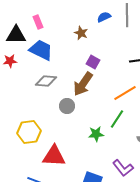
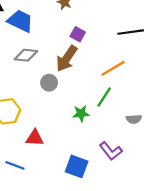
red triangle: (54, 156) -> (35, 138), size x0.7

